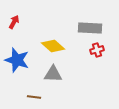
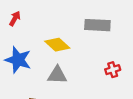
red cross: (97, 50) -> (113, 70), moved

